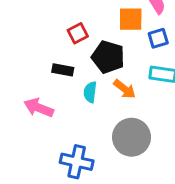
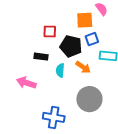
red square: (78, 33) -> (50, 31), turned 32
blue square: (158, 38) -> (92, 39), moved

